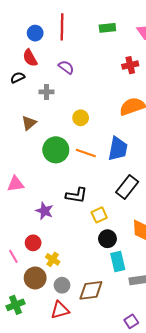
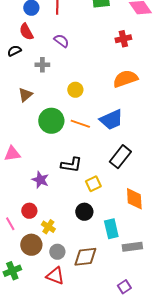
blue trapezoid: (118, 149) -> (111, 120), turned 55
black circle: (107, 239) -> (84, 212), moved
red triangle: (60, 310) -> (55, 276), turned 36

